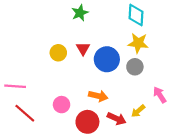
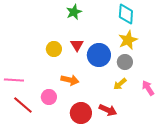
yellow star: (138, 43) -> (128, 40), turned -30
orange arrow: (98, 96) -> (70, 80), moved
pink circle: (62, 105) -> (49, 97), moved
yellow arrow: (138, 111) -> (120, 84), moved

